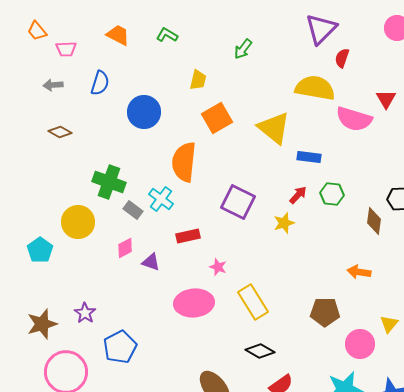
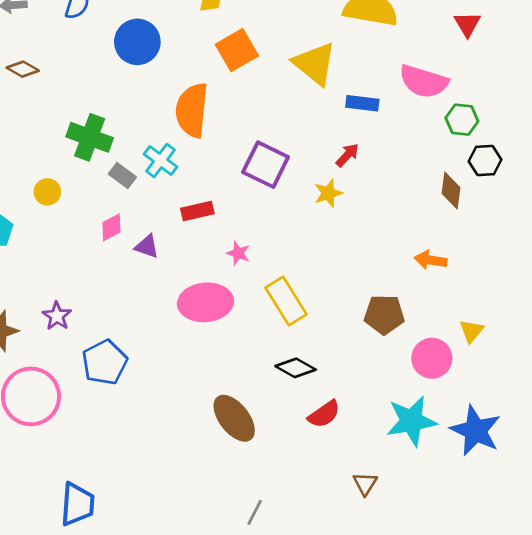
pink semicircle: (354, 119) -> (424, 81), moved
green hexagon: (332, 194) -> (462, 120), moved
yellow circle: (78, 222) -> (47, 192), size x0.6

